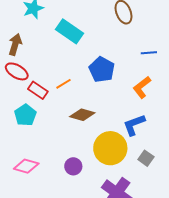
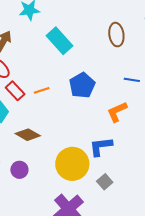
brown diamond: (82, 115) -> (28, 135), moved
purple circle: (73, 166) -> (19, 170), moved

